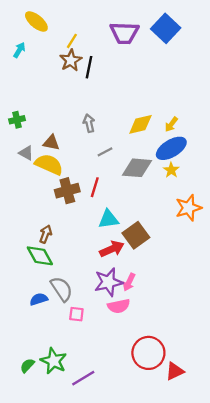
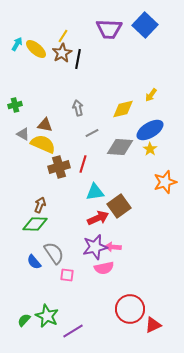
yellow ellipse: (36, 21) -> (36, 49), moved
yellow arrow: (171, 124) -> (151, 95), moved
green diamond: (40, 256) -> (35, 224), turned -60
pink arrow: (129, 282) -> (113, 247), turned 70
blue semicircle: (39, 299) -> (34, 262), turned -112

